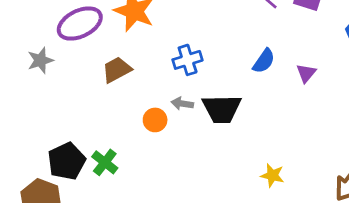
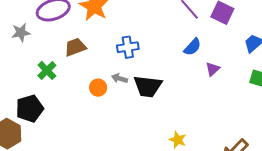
blue semicircle: (264, 61) -> (192, 47), moved
green cross: (105, 162) -> (47, 70), moved

